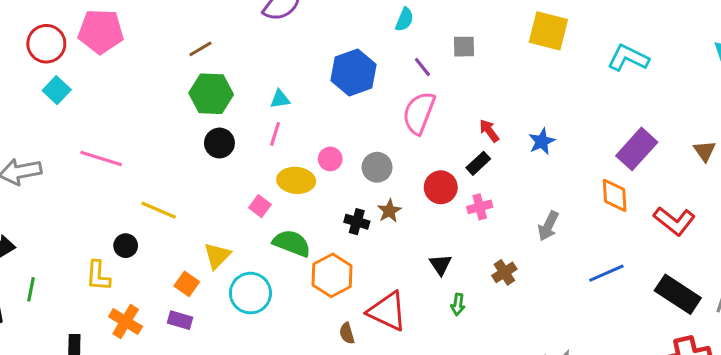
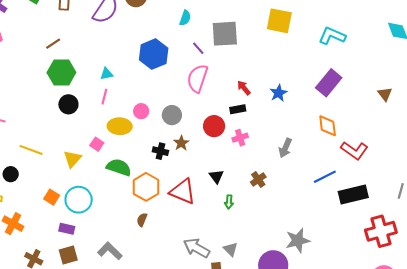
gray square: (464, 47) -> (225, 34), size x1.8
purple rectangle: (637, 149) -> (329, 83), moved
black rectangle: (478, 163) -> (238, 109), turned 35
red L-shape: (674, 221) -> (354, 150), moved
yellow triangle: (217, 256) -> (72, 159), moved
cyan circle: (250, 293) -> (79, 200), moved
black rectangle: (678, 294) -> (353, 195), moved, turned -44
red triangle: (387, 311) -> (183, 191), moved
purple rectangle: (180, 320) -> (67, 229), moved
brown semicircle: (347, 333) -> (142, 220), moved, turned 40

